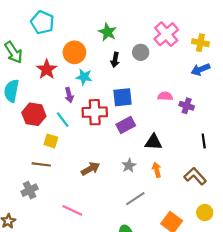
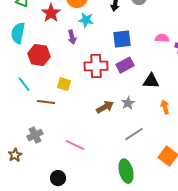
red cross: (95, 112) -> (96, 66), moved
cyan line: (63, 120) -> (24, 84), moved
yellow square: (51, 141) -> (64, 84), moved
brown arrow: (90, 169) -> (105, 107), moved
orange arrow: (157, 170) -> (165, 107), moved
gray cross: (30, 190) -> (35, 135), moved

